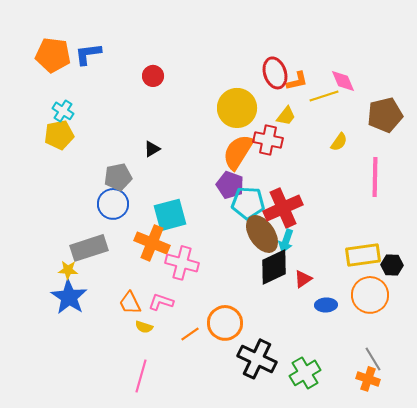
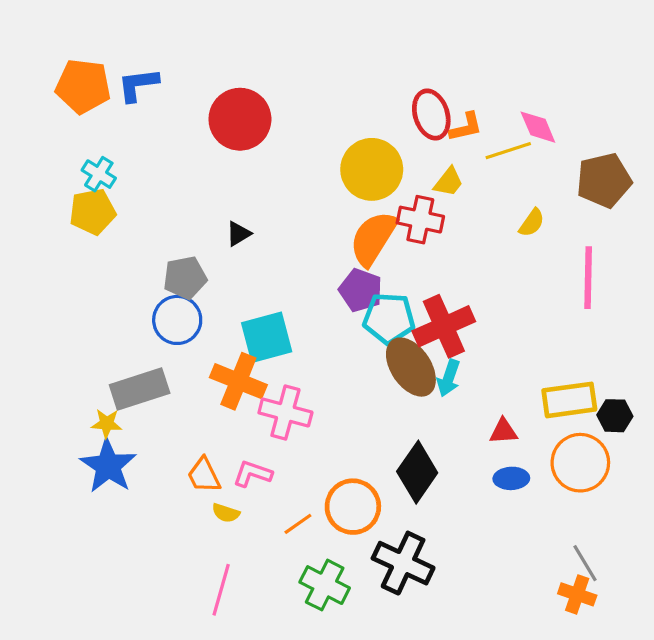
red circle: (153, 76) -> (240, 119), size x1.8
black diamond: (274, 267) -> (417, 472), moved, turned -30
red triangle: (303, 279) -> (503, 431), moved, turned 30
green cross: (305, 373) -> (325, 585), moved, turned -32

